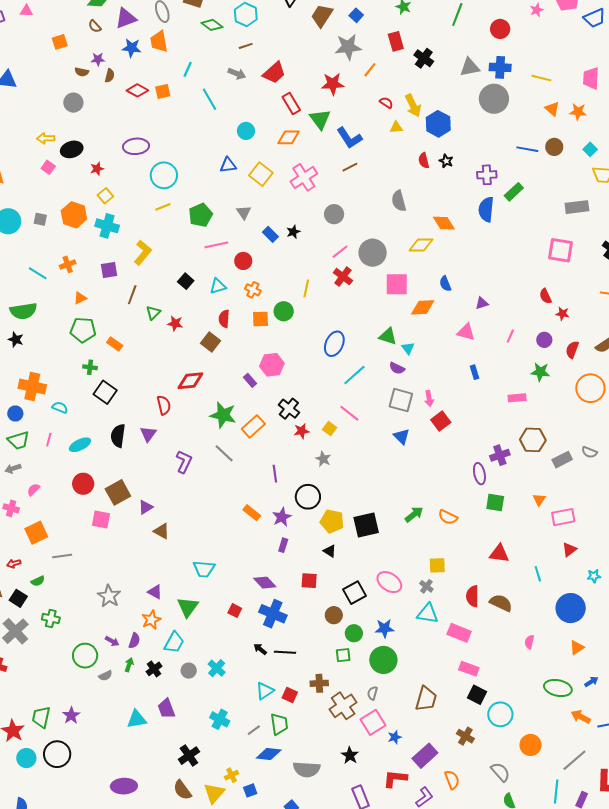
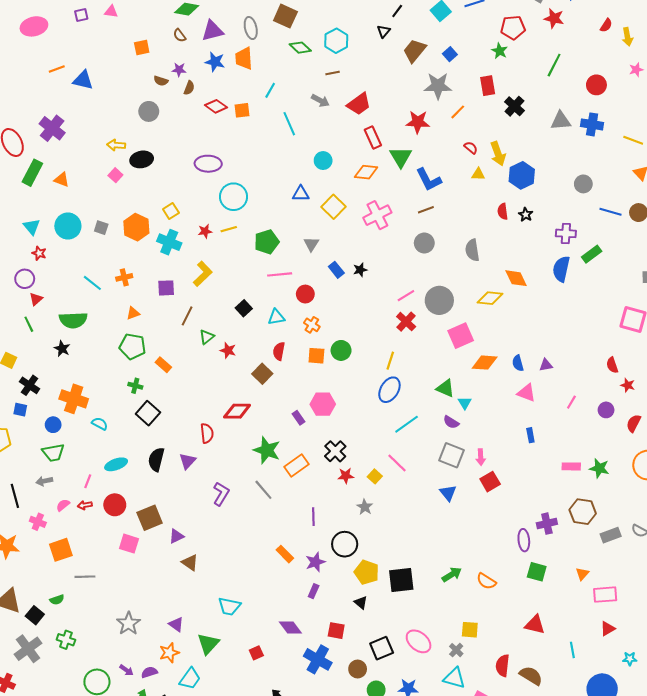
gray circle: (494, 99) -> (583, 184), moved, size x0.6
red star: (97, 169) -> (205, 231), moved
gray circle: (334, 214) -> (424, 243), moved
pink square: (397, 284) -> (461, 336), turned -30
blue semicircle: (445, 284) -> (518, 363), moved
yellow line: (306, 288) -> (390, 361), moved
green star: (540, 372) -> (599, 468), moved
pink line: (49, 440) -> (88, 481), moved
red arrow: (14, 564) -> (85, 505), moved
red square: (235, 611) -> (256, 653), turned 32
blue cross: (273, 614) -> (318, 659), moved
purple semicircle: (134, 641) -> (149, 672), turned -133

